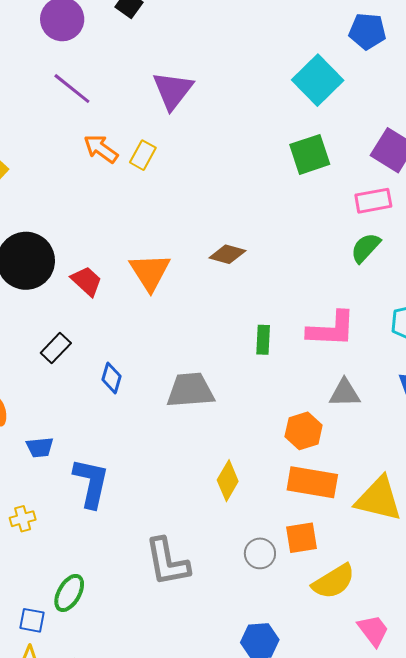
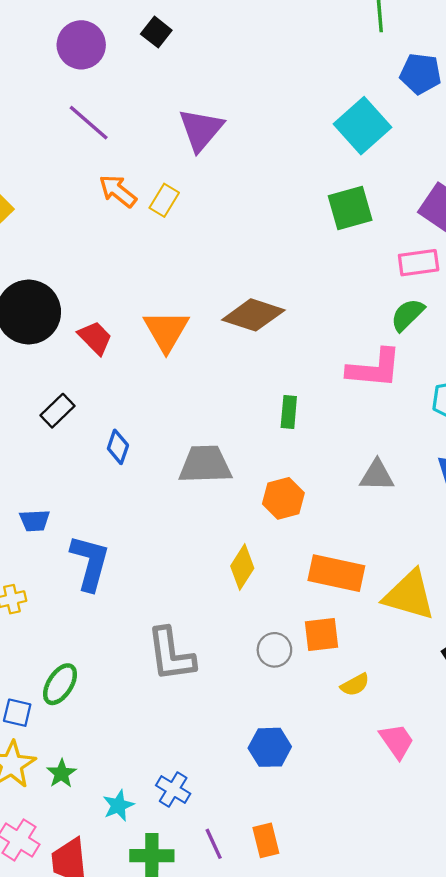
brown diamond: (227, 254) -> (253, 315), size x1.5
pink L-shape: (331, 329) -> (374, 368), moved
orange hexagon: (304, 431) -> (283, 498), moved
yellow semicircle: (334, 581) -> (355, 685), size x0.6

